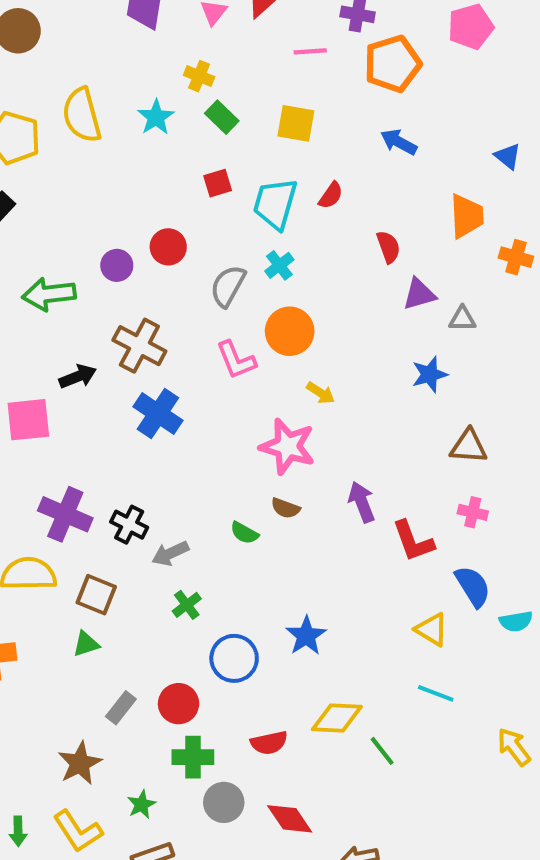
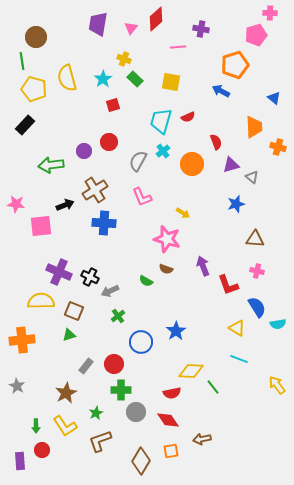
orange pentagon: (393, 64) -> (235, 65), moved
red square: (218, 183) -> (113, 105), moved
red semicircle: (331, 195) -> (188, 117), turned 32
gray triangle: (462, 319) -> (252, 177), turned 40
orange circle: (290, 331) -> (192, 164), moved
brown cross: (139, 346) -> (95, 190), turned 30
blue cross: (158, 414) -> (104, 223), turned -30
red semicircle: (269, 743) -> (172, 393), moved

